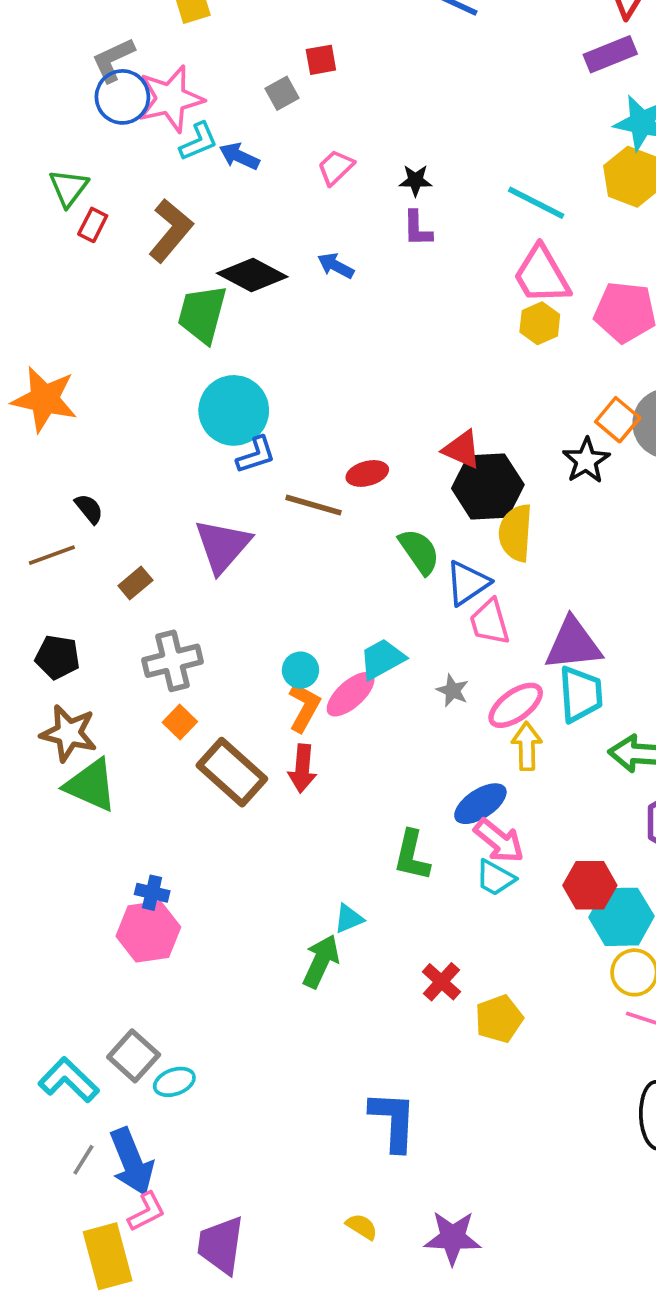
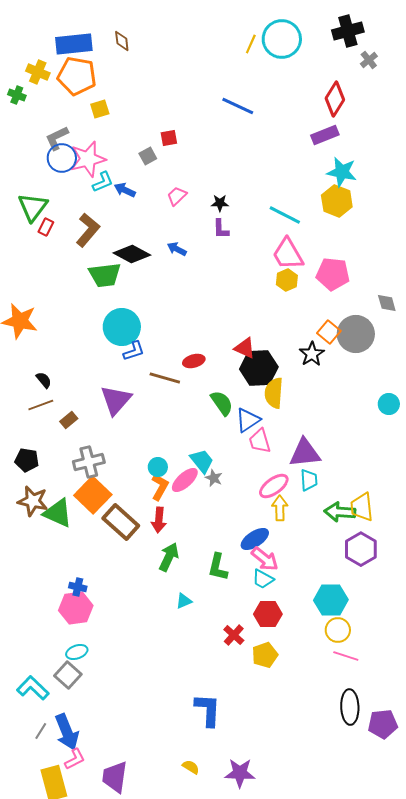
green triangle: (69, 188) -> (33, 207), size x1.4
green trapezoid: (202, 314) -> (105, 275), turned -112
brown line: (52, 555) -> (41, 405), moved
cyan trapezoid: (382, 659) -> (202, 461), turned 80
gray star: (453, 691) -> (214, 478), moved
cyan trapezoid: (581, 694) -> (309, 480), size x0.7
orange square: (180, 722) -> (93, 495), size x2.0
green triangle: (91, 785) -> (58, 513), moved
red hexagon: (590, 885) -> (268, 614), moved
green arrow: (321, 961) -> (169, 557), moved
cyan ellipse: (174, 1082) -> (77, 652), moved

